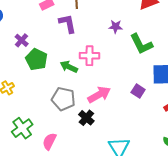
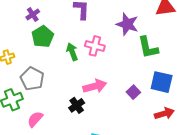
purple star: (116, 27) -> (127, 24), size x1.6
green arrow: (69, 67) -> (72, 52), turned 30
gray pentagon: (63, 99) -> (32, 79), moved

